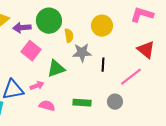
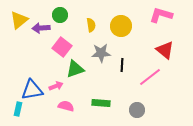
green circle: (49, 21) -> (60, 15), moved, size x0.6
yellow semicircle: (69, 36) -> (91, 25), moved
pink square: (31, 51) -> (62, 47), moved
gray circle: (115, 102) -> (137, 110), moved

